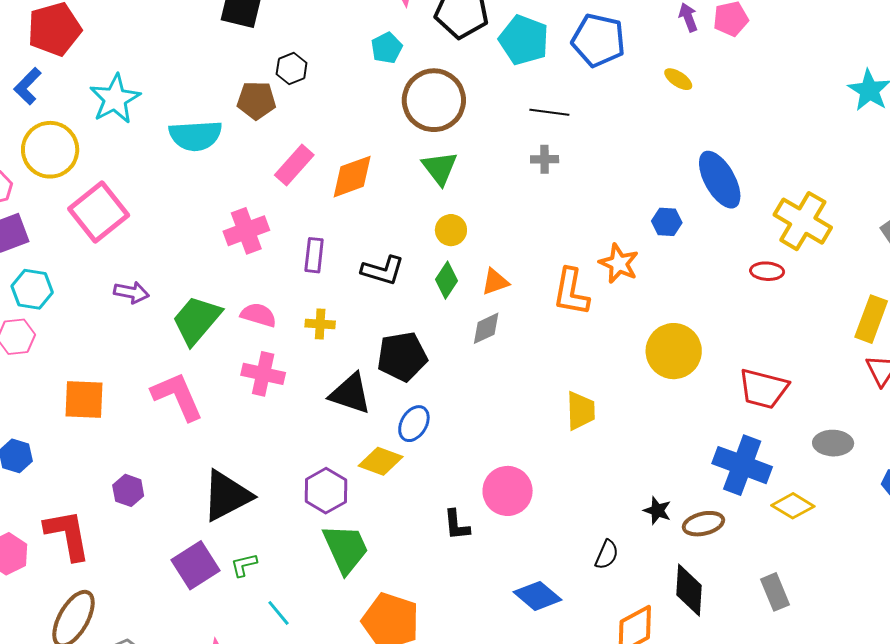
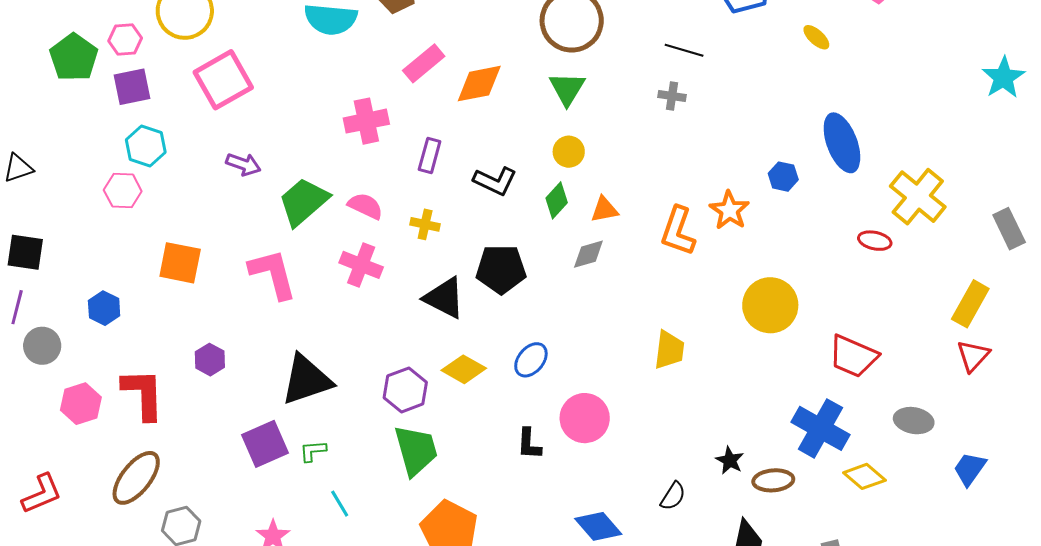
blue ellipse: (414, 424) -> (531, 360), moved

